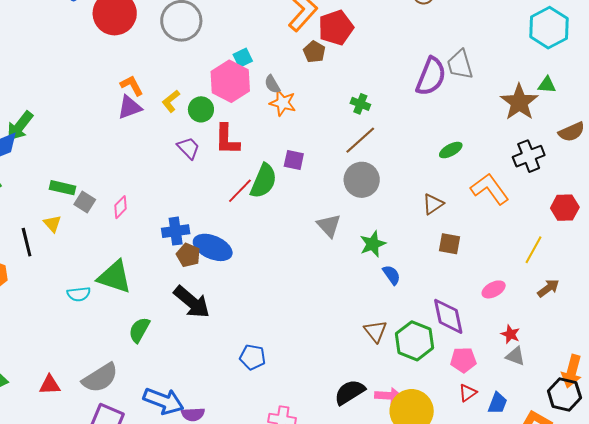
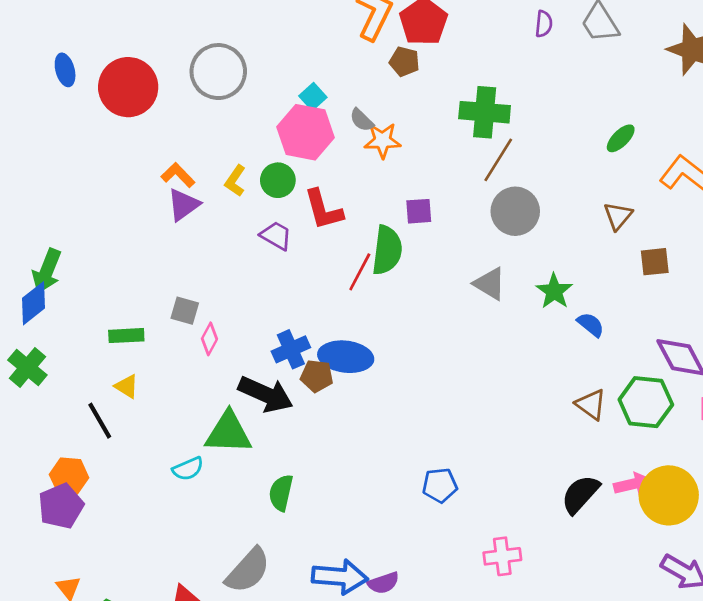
purple semicircle: (431, 76) -> (544, 24), moved, size x0.5
green cross: (360, 104) -> (485, 112), size x1.8
gray square: (85, 202) -> (185, 311), moved
black arrow: (192, 302) -> (266, 394), moved

